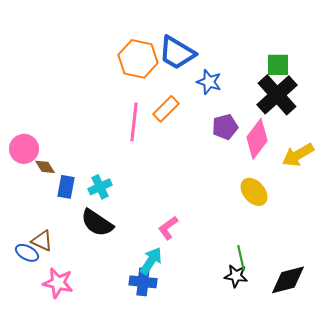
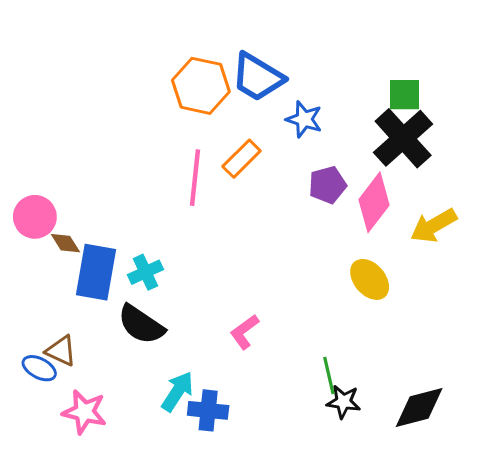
blue rectangle: (66, 187) -> (96, 272), size x1.6
green line: (241, 258) -> (329, 375), moved
cyan arrow: (151, 261) -> (178, 391), moved

